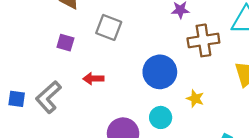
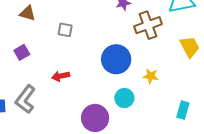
gray square: (109, 27) -> (65, 30), size x0.7
purple square: (65, 43) -> (22, 52), moved, turned -35

